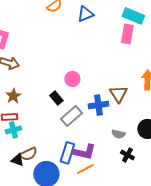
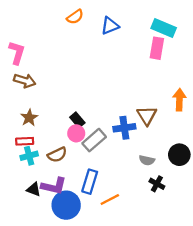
pink circle: (72, 79) -> (76, 133), moved
purple L-shape: (84, 152) -> (54, 186), moved
brown semicircle: (28, 154) -> (57, 155), moved

